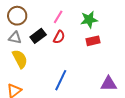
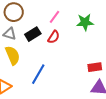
red rectangle: (93, 41) -> (95, 67), moved
blue line: (61, 80) -> (38, 74), moved

